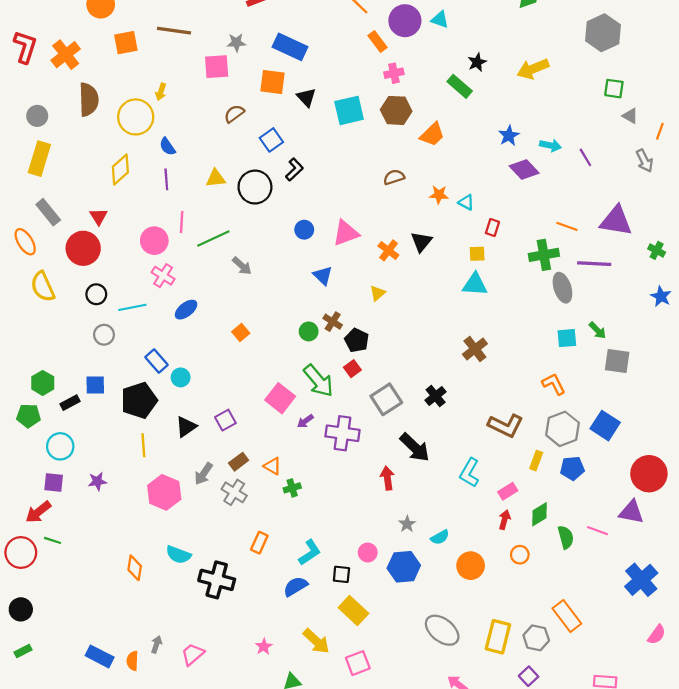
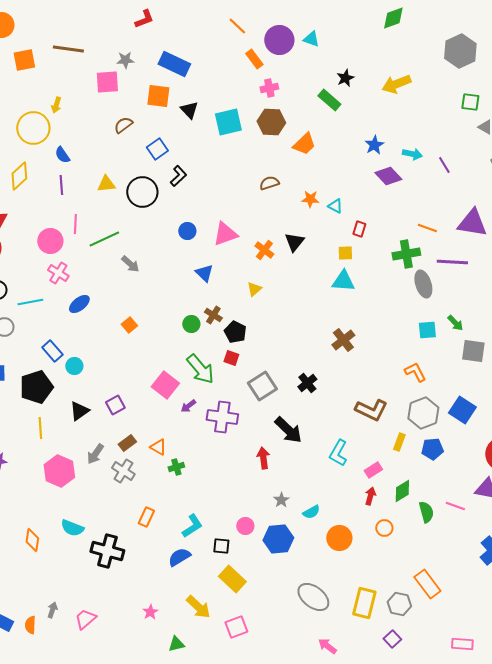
red square: (352, 369) -> (231, 358), turned -35

